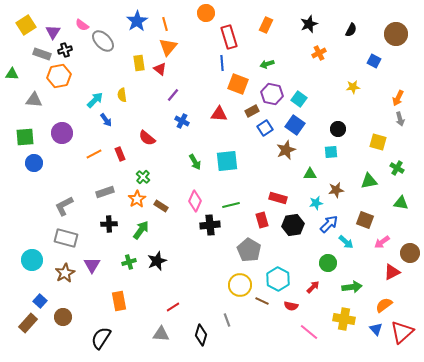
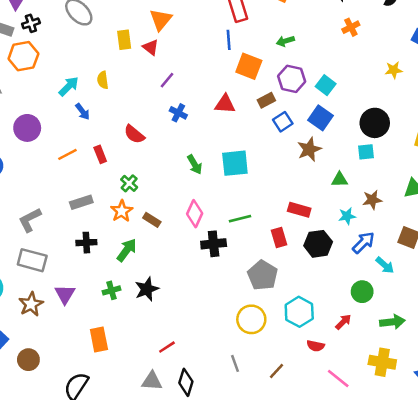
black circle: (338, 129) -> (375, 123), size x1.5
brown line: (262, 301) -> (277, 371), moved, turned -72
black diamond: (201, 335) -> (186, 382), moved

